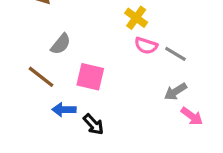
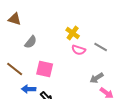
gray semicircle: (61, 44) -> (31, 42), moved
gray line: (175, 54) -> (101, 47), moved

